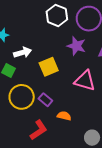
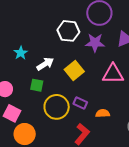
white hexagon: (57, 15) -> (68, 31), moved

